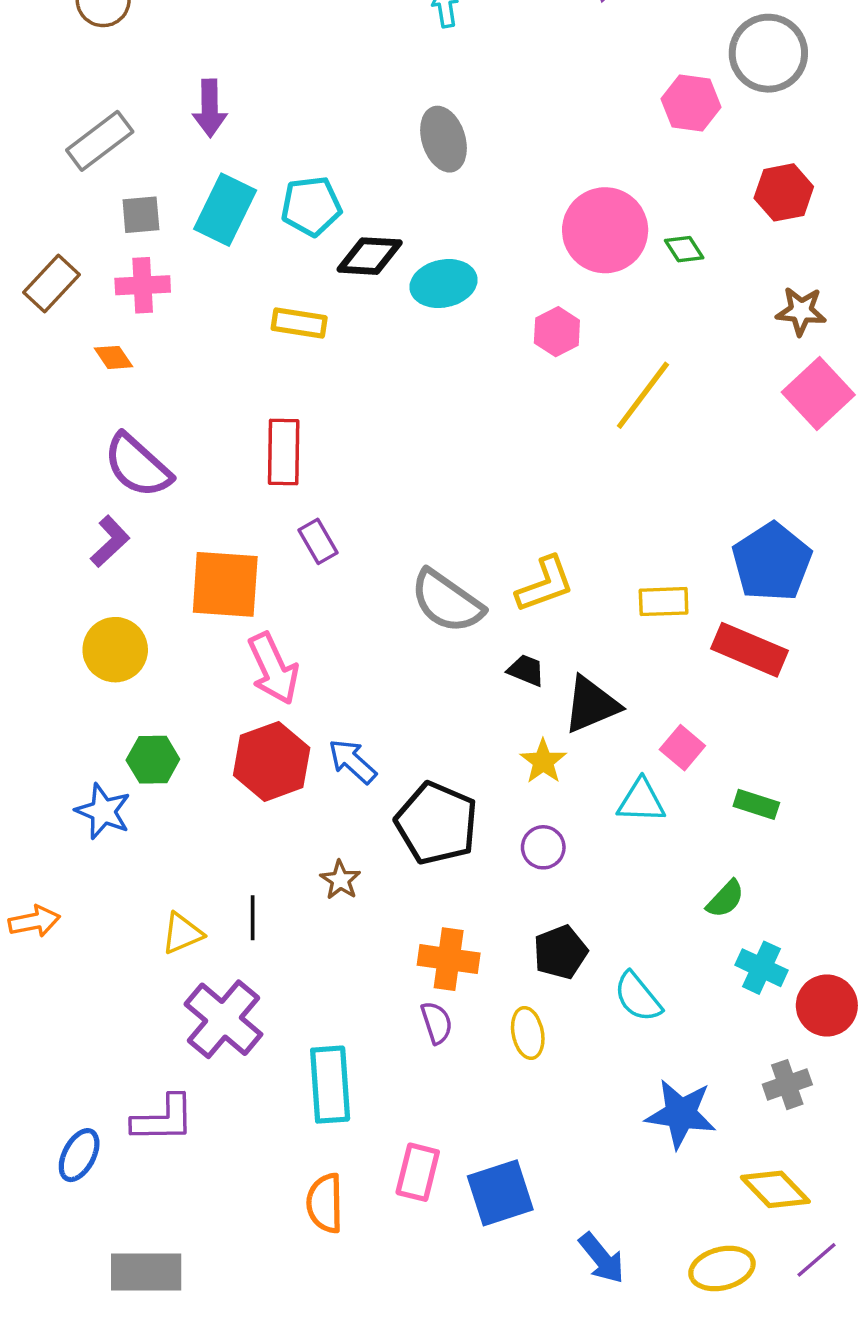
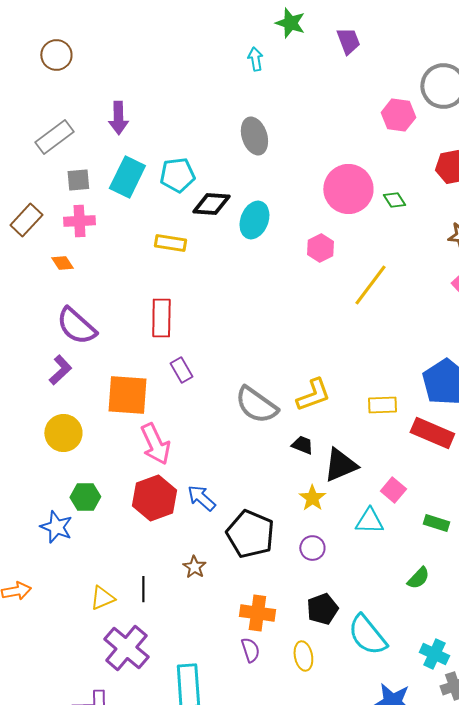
cyan ellipse: (444, 284) -> (254, 220), turned -57
cyan cross: (762, 968) -> (434, 654), moved
cyan semicircle: (638, 997) -> (367, 635), size x1.4

